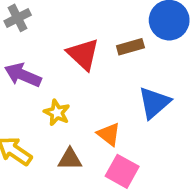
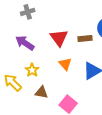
yellow star: (57, 113) -> (32, 70), moved
orange triangle: (109, 134) -> (65, 64), moved

